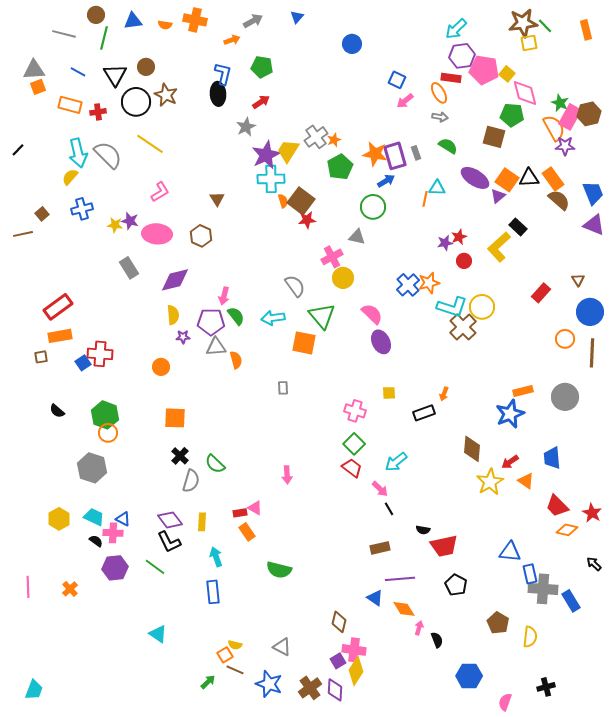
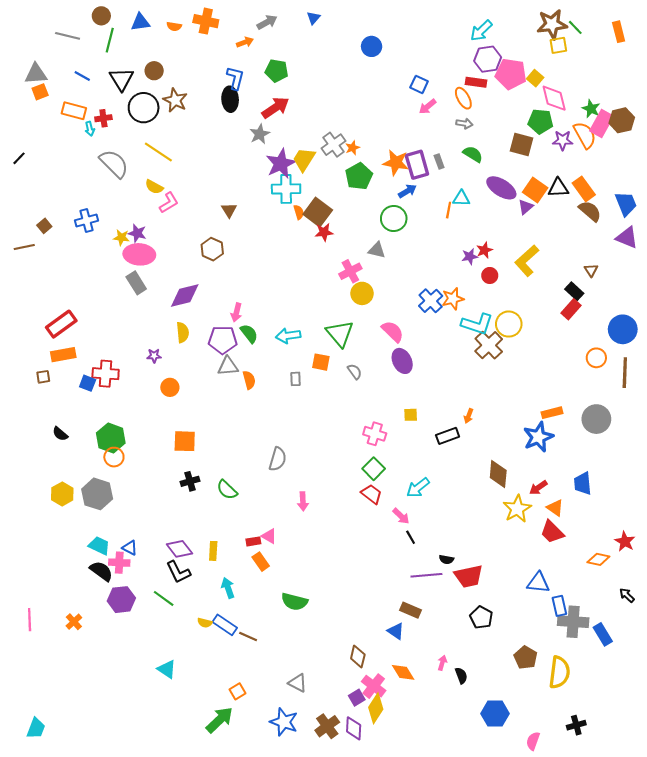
red arrow: (261, 102) -> (275, 108), size x1.5
purple star: (565, 146) -> (563, 140), moved
cyan arrow: (78, 153) -> (90, 129), moved, size x0.5
yellow semicircle: (70, 177) -> (154, 187), moved, turned -102
black rectangle: (518, 227) -> (574, 291), moved
pink ellipse: (157, 234) -> (139, 254), moved
brown triangle: (578, 280) -> (591, 270), moved
gray semicircle: (295, 286) -> (355, 372), moved, size x0.7
purple star: (183, 337) -> (154, 356), moved
orange square: (304, 343) -> (321, 362), size x0.7
blue square: (83, 363) -> (88, 383), turned -35
gray rectangle: (283, 388) -> (296, 379), moved
black cross: (180, 456) -> (190, 481), turned 30
gray semicircle: (191, 481) -> (278, 459), moved
red trapezoid: (557, 506) -> (552, 532), moved
yellow hexagon: (59, 519) -> (62, 494), moved
black semicircle: (96, 541) -> (101, 571), size x1.6
brown rectangle: (380, 548) -> (411, 610), moved, turned 36
purple line: (400, 579) -> (426, 575), moved
blue rectangle: (213, 592) -> (225, 625), turned -50
orange diamond: (404, 609) -> (403, 672), moved
yellow semicircle: (530, 637) -> (559, 672), size x1.4
yellow semicircle: (235, 645) -> (205, 623), moved
pink cross: (354, 650) -> (374, 686), turned 30
brown line: (235, 670) -> (248, 636), moved
green arrow: (208, 682) -> (220, 720), size x1.8

